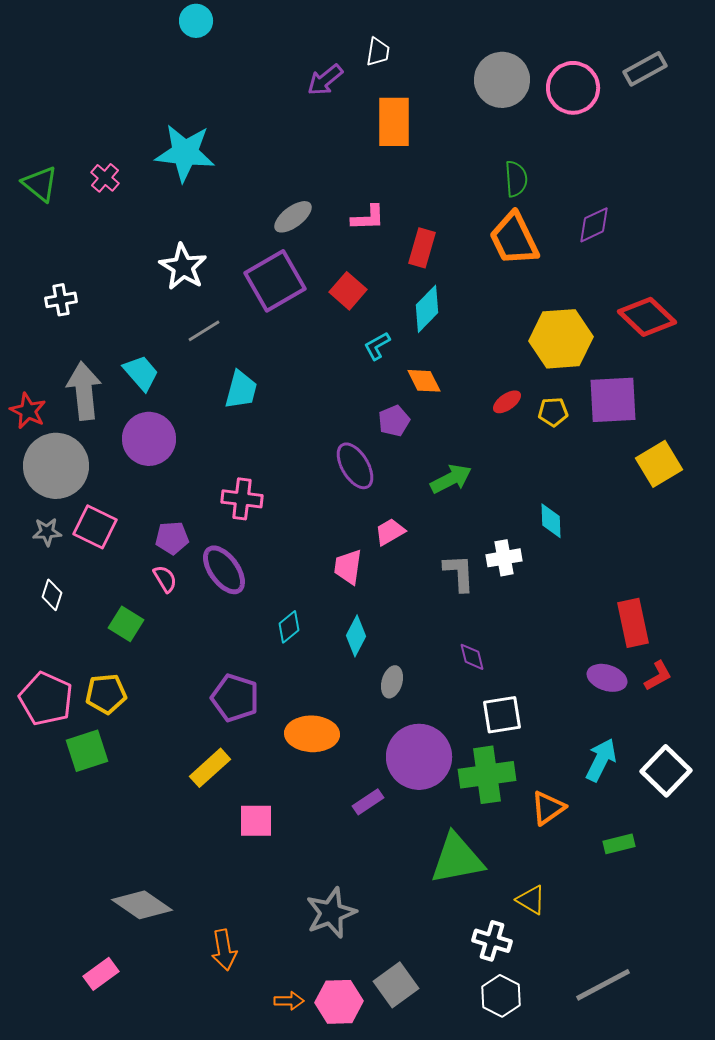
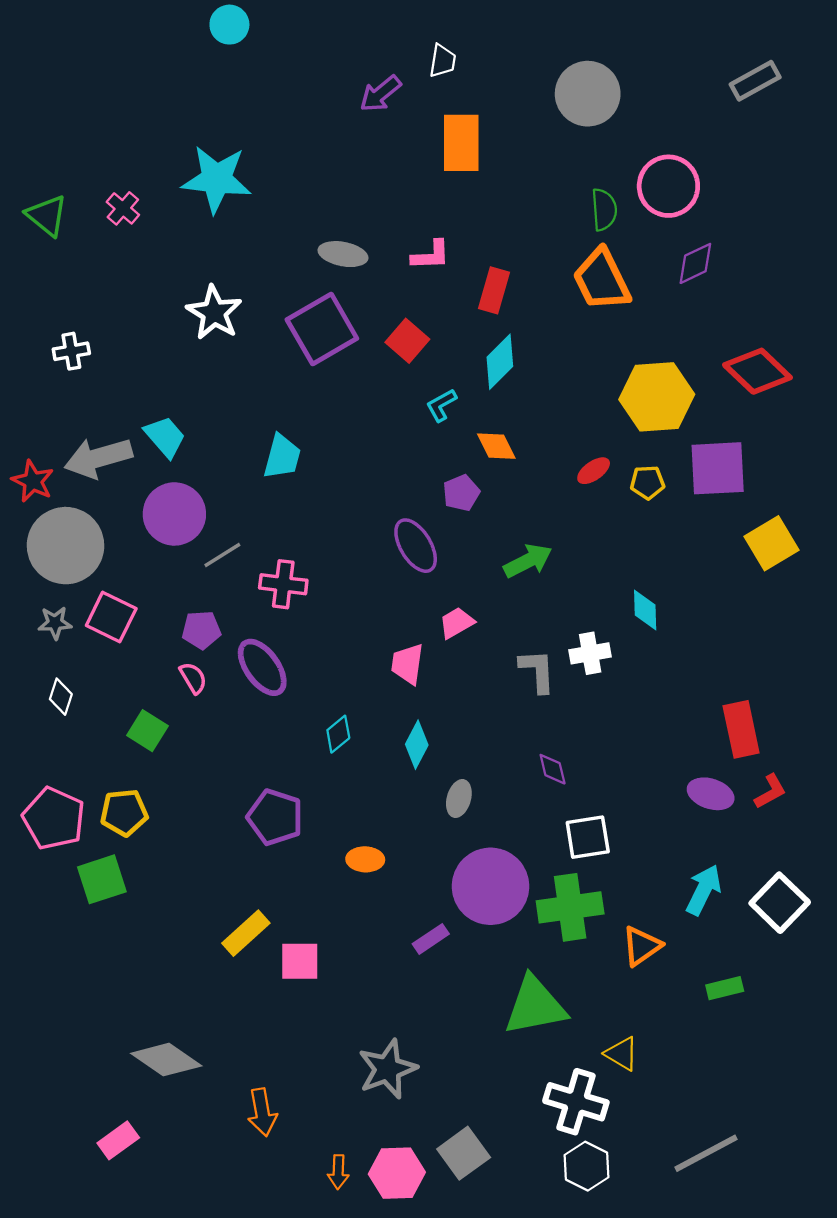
pink circle: (573, 88) -> (668, 186), moved
gray ellipse: (293, 217) -> (343, 254), turned 48
gray line: (204, 331) -> (222, 555), moved
gray arrow: (84, 391) -> (98, 458), turned -100
orange ellipse: (312, 734) -> (365, 859), size x0.6
yellow rectangle: (210, 768) -> (246, 933), moved
white cross: (492, 941) -> (576, 1102), size x1.4
orange arrow: (289, 1001) -> (338, 1172), turned 92

